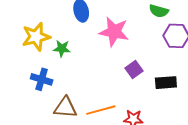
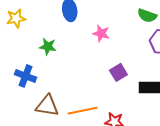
pink star: (114, 32) -> (101, 33), size x0.6
yellow star: (36, 37) -> (16, 18), moved, size x0.7

